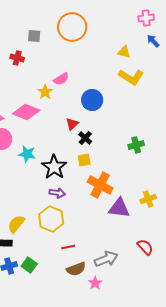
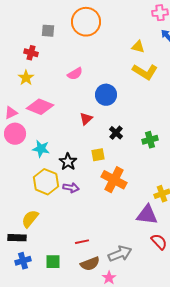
yellow star: (45, 92) -> (26, 78), moved
black cross: (85, 138) -> (116, 133), moved
black star: (54, 167) -> (68, 162), size x0.7
purple triangle: (119, 208) -> (147, 215), moved
yellow hexagon: (51, 219) -> (46, 182), moved
green square: (29, 265) -> (53, 262), moved, turned -35

